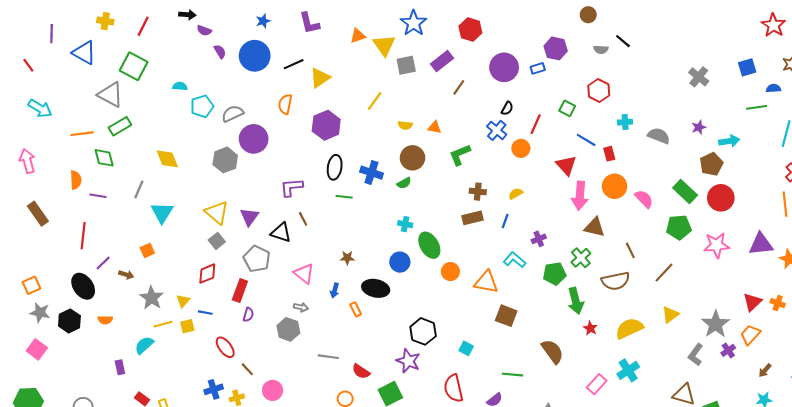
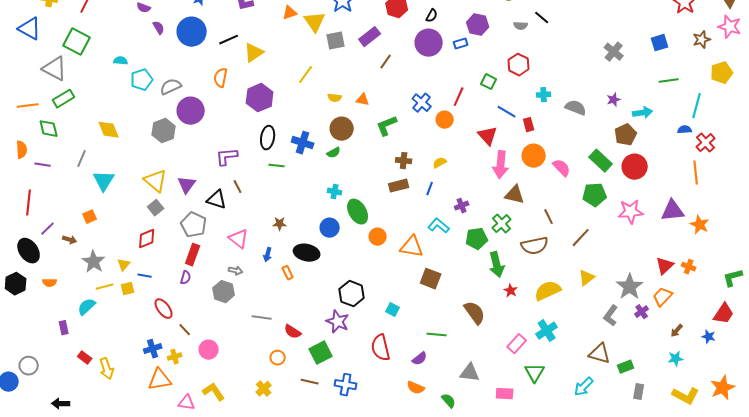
blue semicircle: (773, 88) -> (685, 130), moved
black semicircle: (507, 108) -> (432, 16), moved
red rectangle: (240, 290) -> (193, 255), moved

